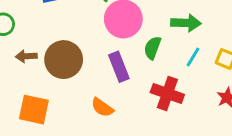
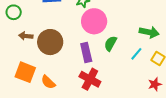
green arrow: (186, 23) -> (149, 32), moved
red cross: (167, 93) -> (90, 79), moved
orange semicircle: (102, 107) -> (48, 82), moved

